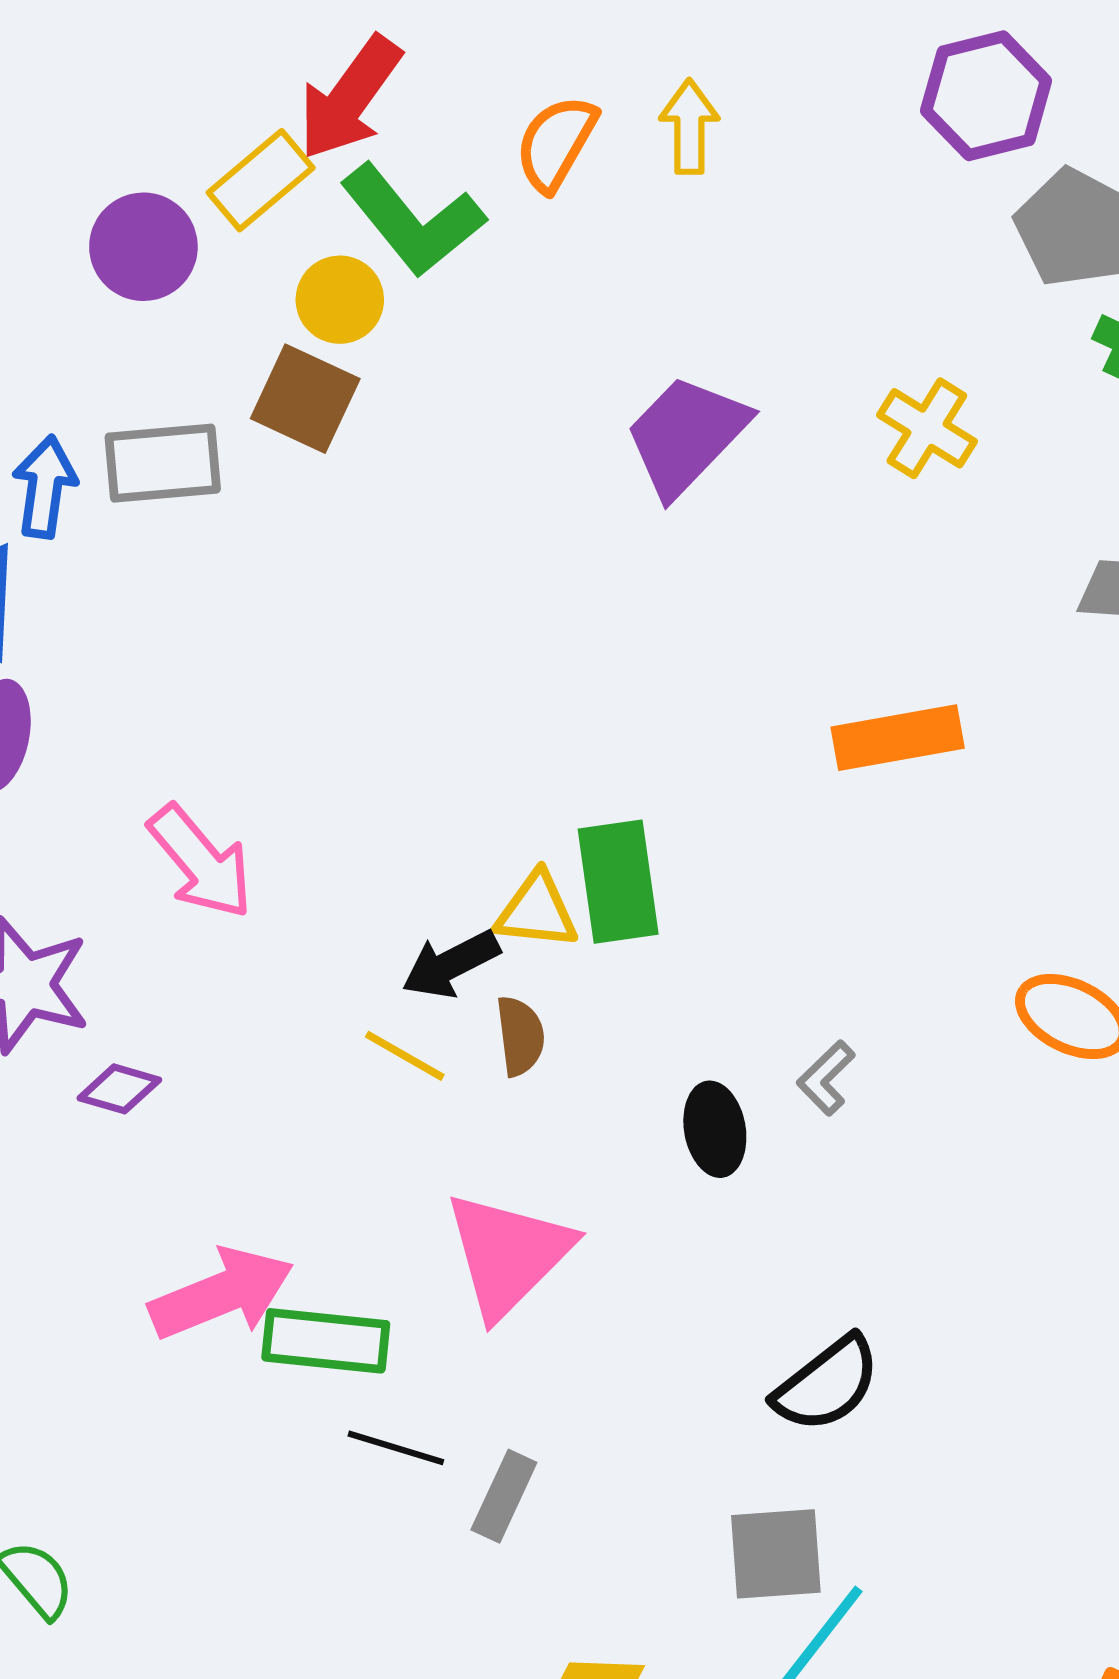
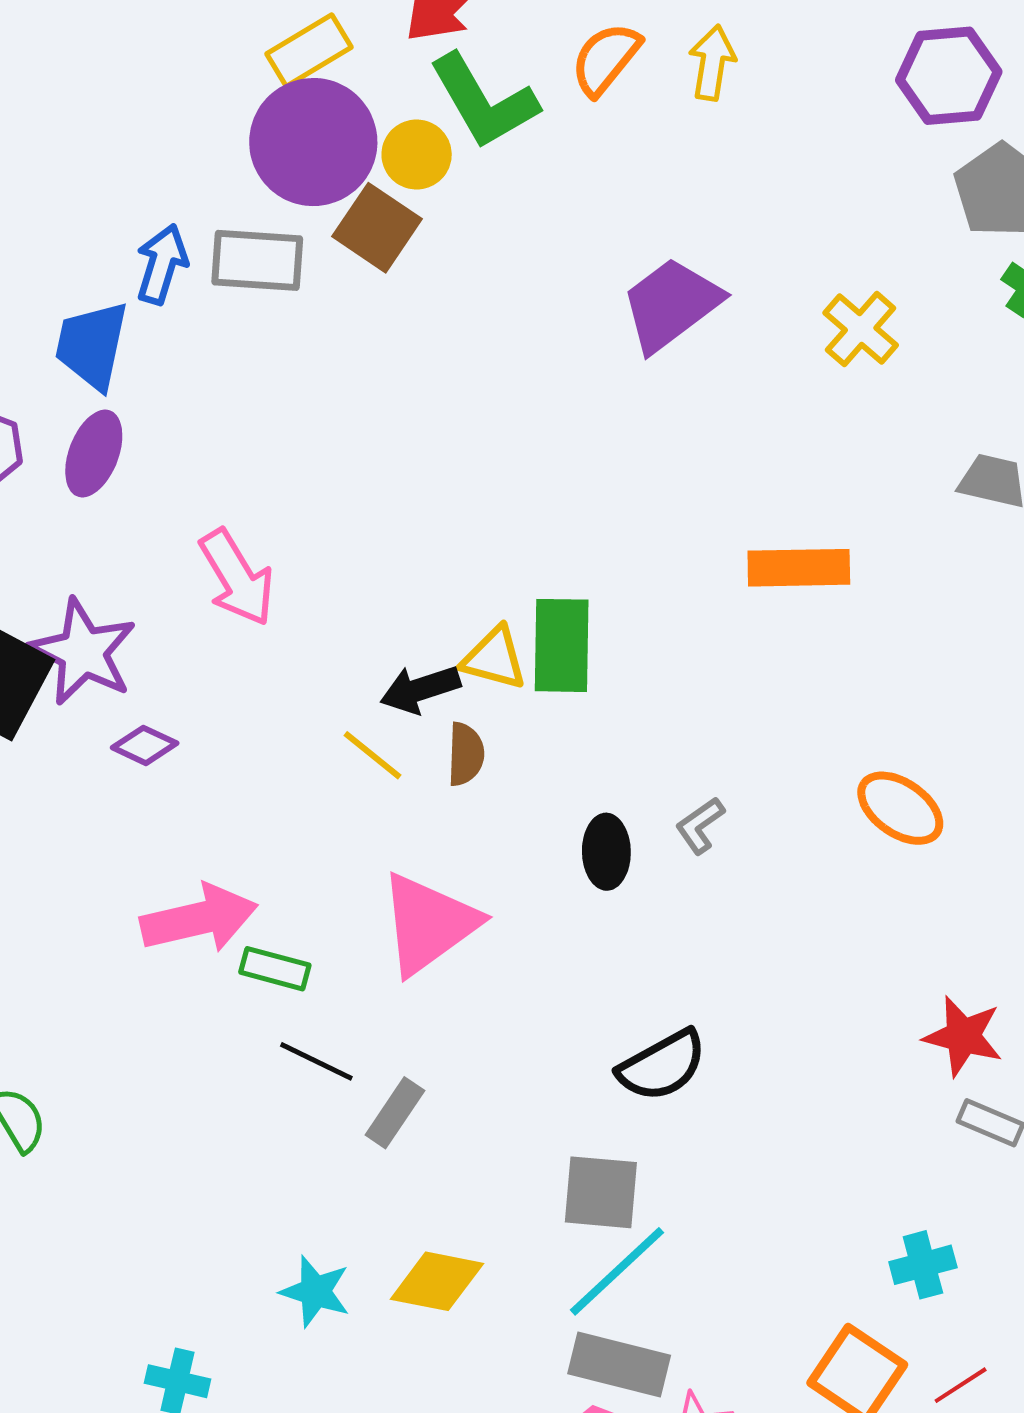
yellow rectangle: (261, 180) -> (309, 51), moved
purple circle: (143, 247) -> (313, 142), moved, size x1.5
green rectangle: (326, 1341) -> (275, 969), size x0.7

